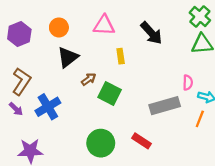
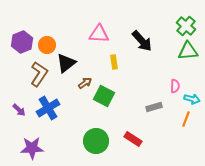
orange circle: (59, 27) -> (47, 45), moved
brown L-shape: (21, 81) -> (39, 74), moved
gray rectangle: (165, 106) -> (154, 107), size x0.6

